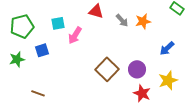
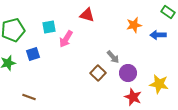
gray arrow: (122, 20) -> (113, 57), moved
blue arrow: (167, 48) -> (158, 35), moved, turned 42
brown square: (107, 69) -> (98, 73), size x0.7
yellow star: (168, 80) -> (159, 84), turned 30

